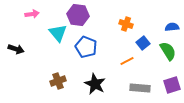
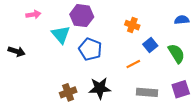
blue semicircle: (172, 27) -> (182, 20), moved
brown cross: (58, 81) -> (68, 92), moved
black star: (95, 84) -> (100, 88), turned -30

